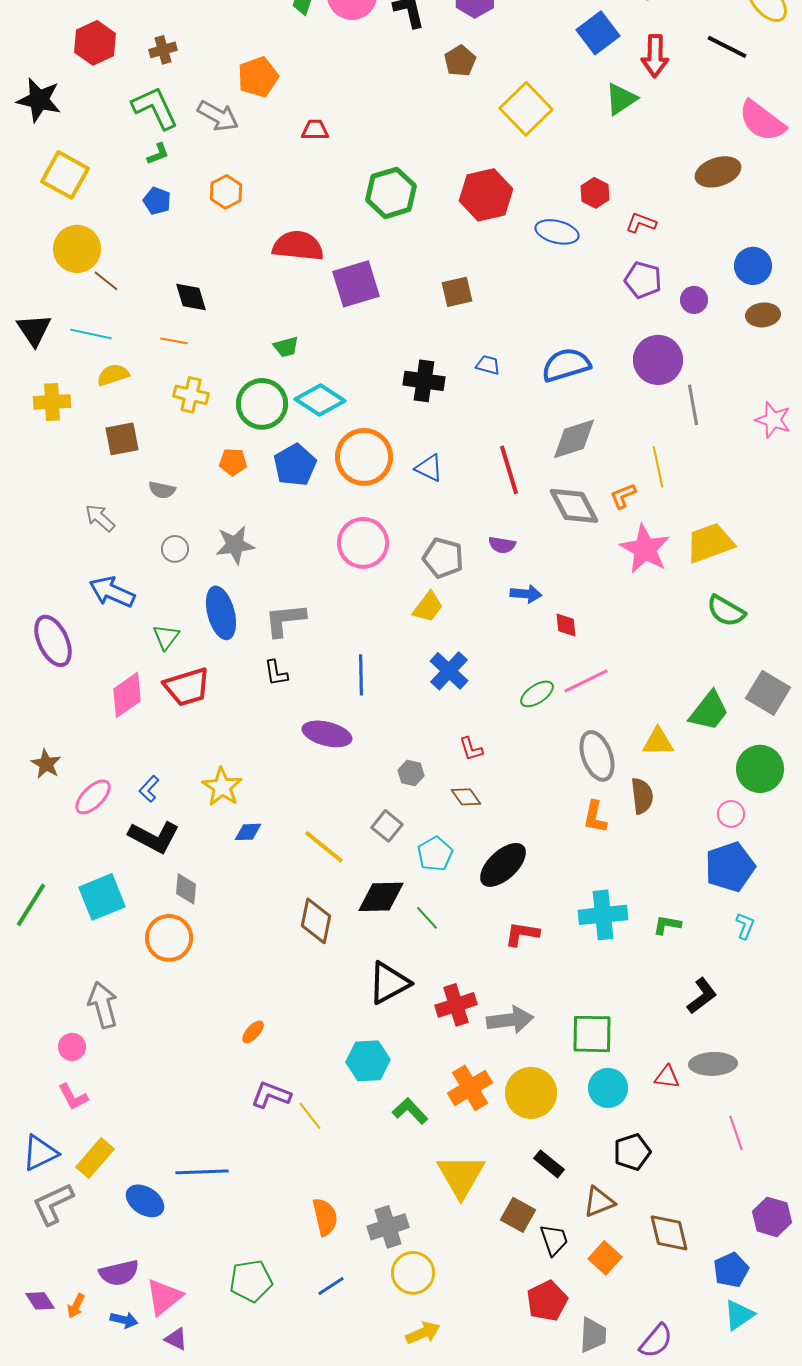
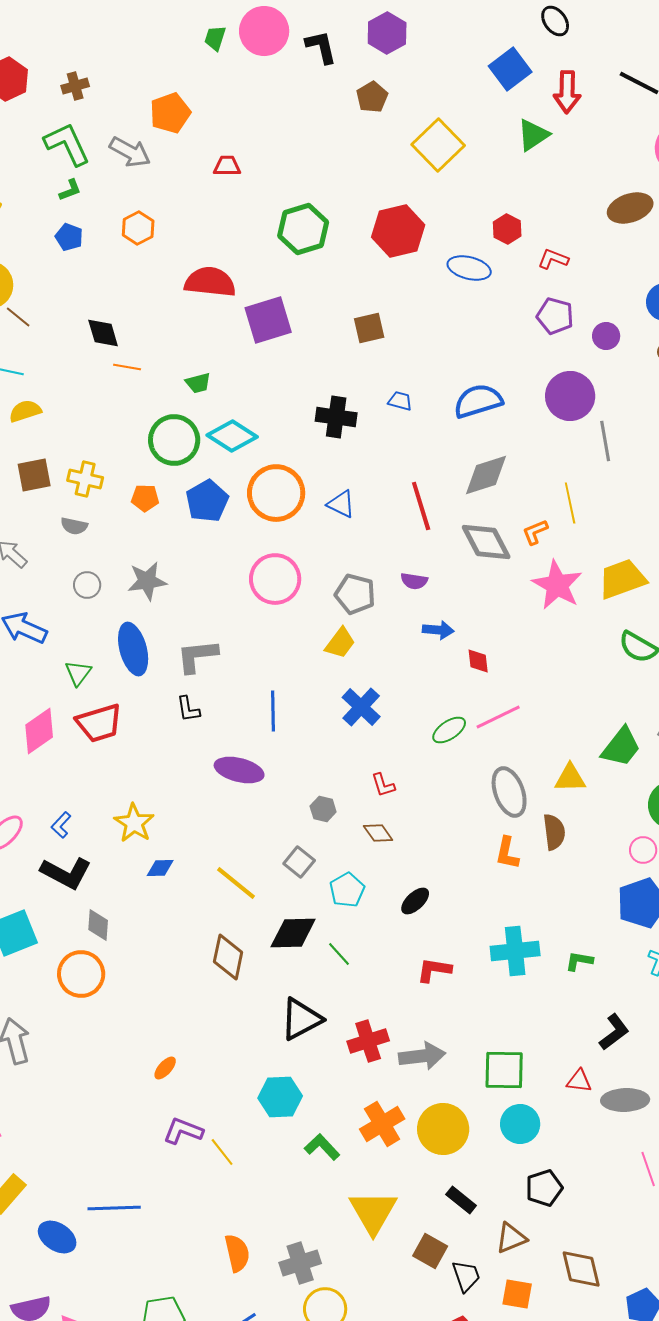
orange line: (174, 341) -> (127, 367), moved
yellow cross: (191, 395) -> (85, 479), moved
black ellipse: (503, 865) -> (415, 901), size x0.6
red triangle: (667, 1077) -> (579, 1081), moved
orange square: (605, 1258) -> (517, 1294), turned -32

